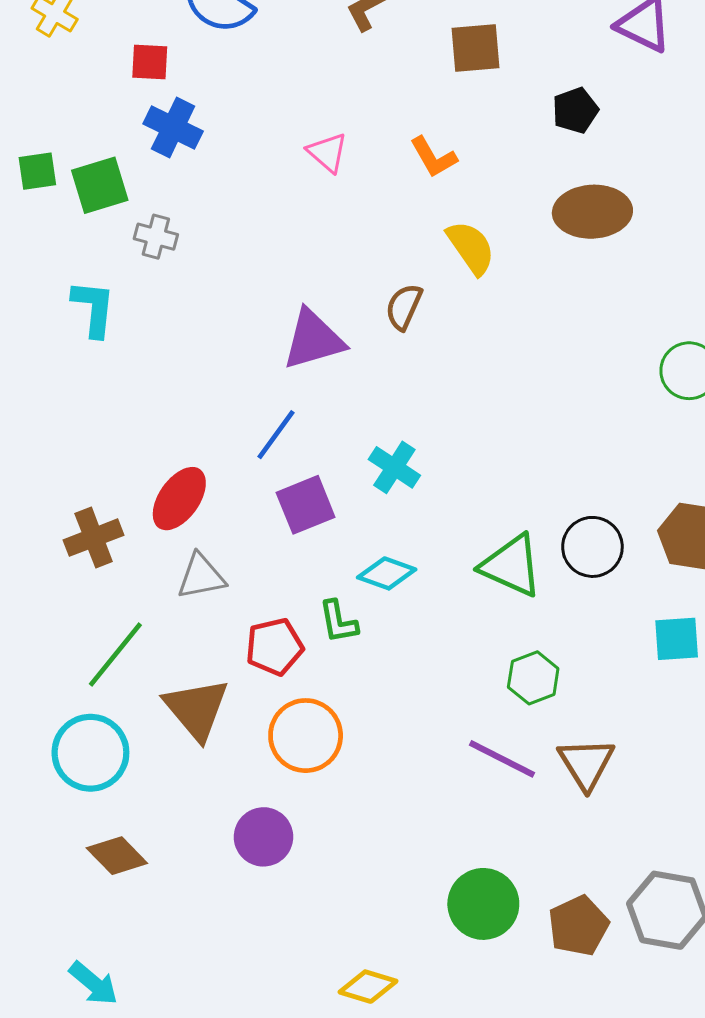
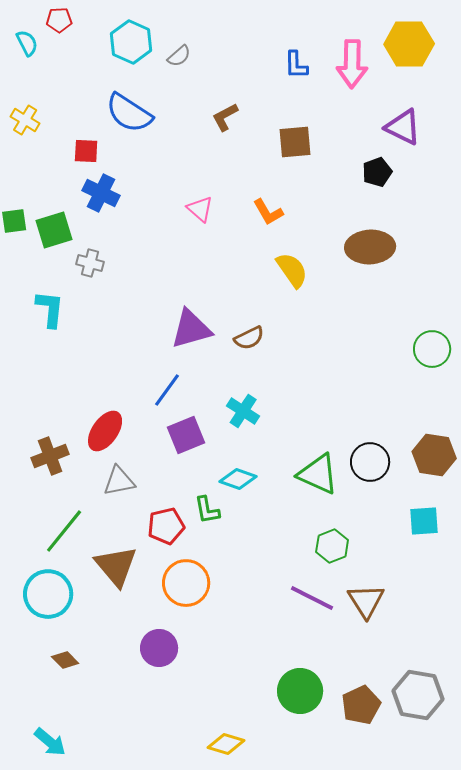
black pentagon: (575, 110) -> (377, 172), moved
brown semicircle: (404, 307) -> (249, 338), moved, turned -140
brown diamond: (117, 856) -> (65, 660), size x0.7

